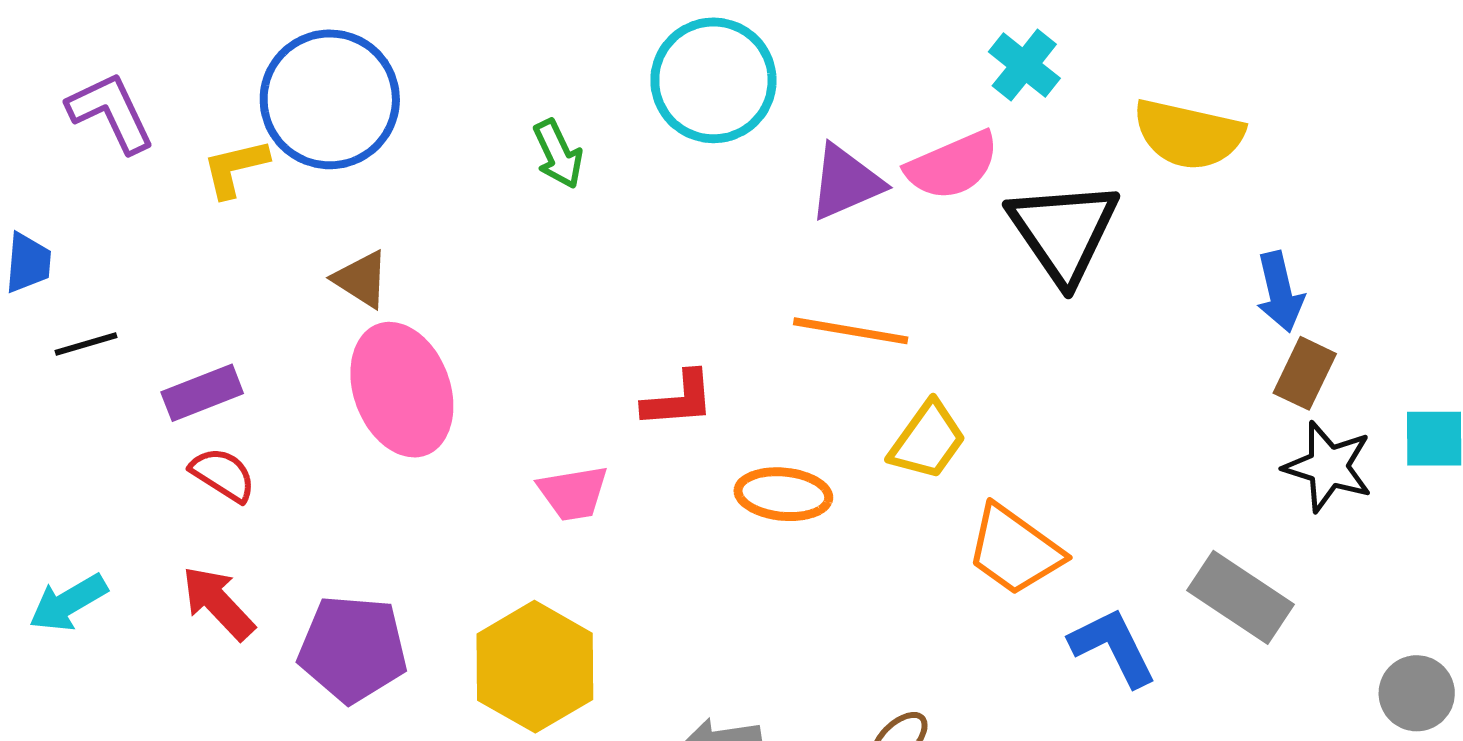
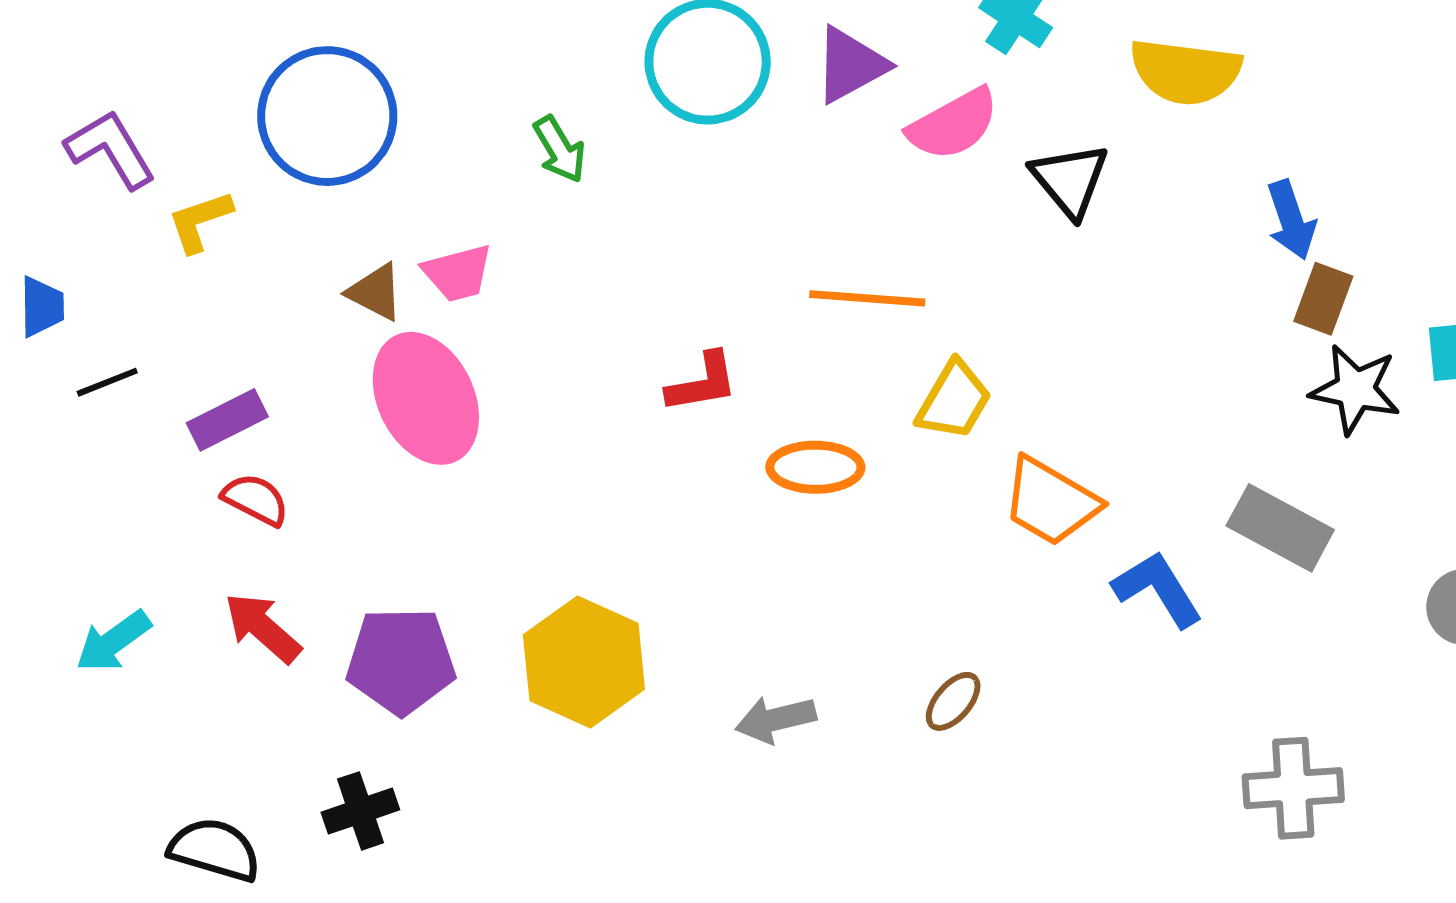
yellow L-shape: (235, 168) -> (200, 221), moved
purple triangle: (846, 182) -> (851, 65), moved
black triangle: (1063, 232) -> (1070, 180), size x0.7
pink trapezoid: (573, 493) -> (458, 273), moved

